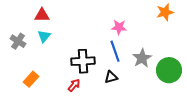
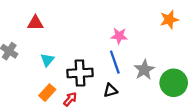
cyan triangle: (44, 36) -> (47, 60), moved
orange rectangle: (31, 79) -> (47, 93), moved

